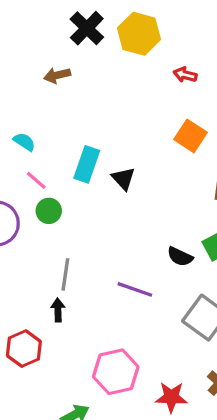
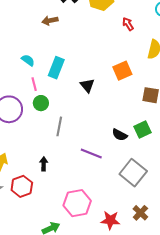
red arrow: (185, 75) -> (128, 24), turned 40
orange square: (191, 136) -> (122, 71), moved, turned 30
cyan rectangle: (87, 164) -> (56, 68), moved
pink line: (36, 180) -> (34, 84), turned 32
gray line: (65, 274) -> (59, 126), moved

